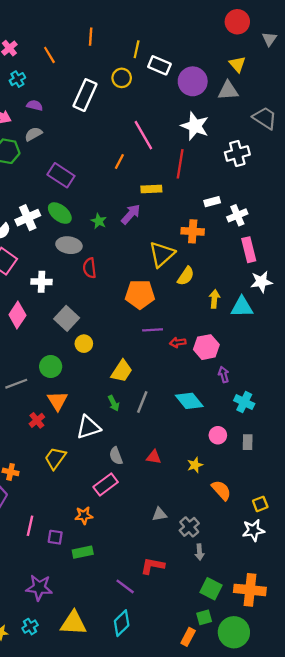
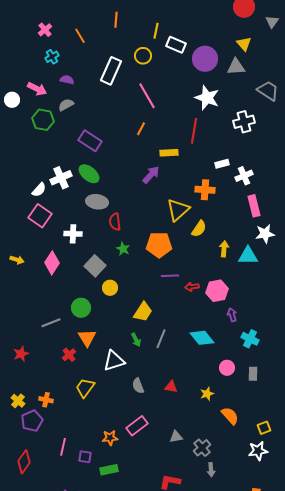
pink line: (143, 135) -> (147, 96), moved
green star: (99, 221) -> (123, 249), moved
pink rectangle: (106, 485) -> (137, 426), moved

